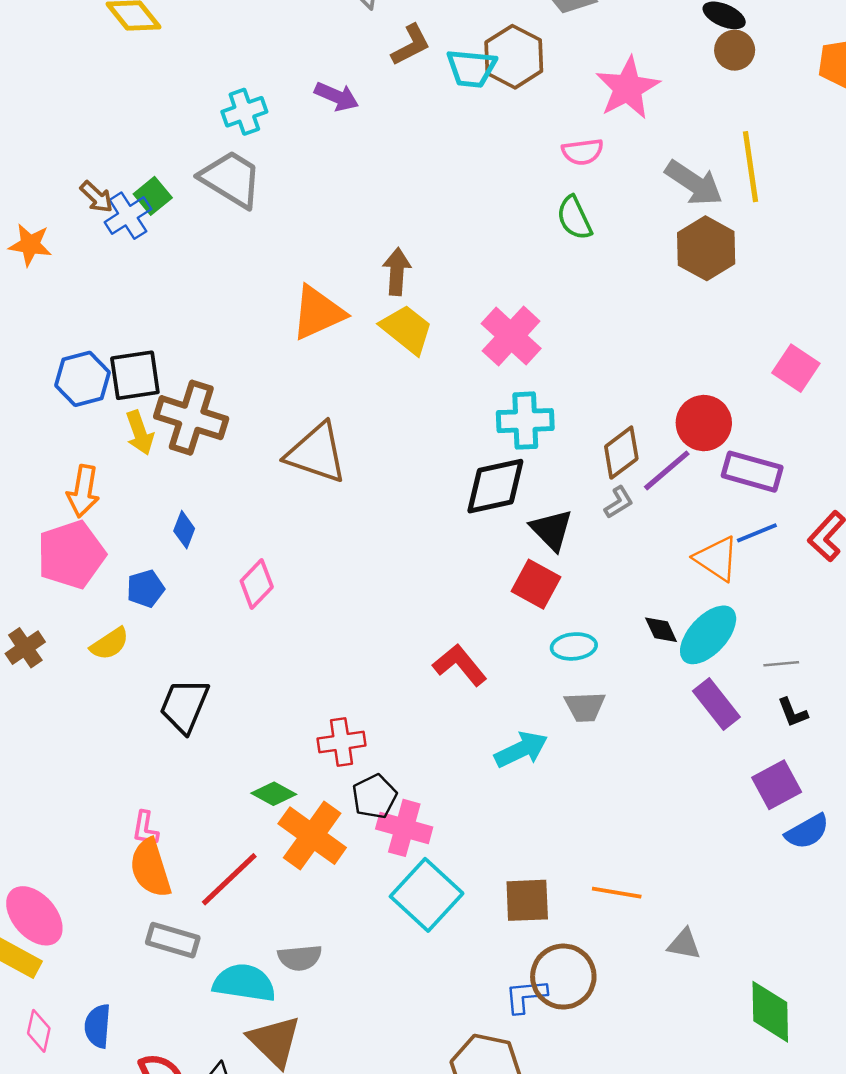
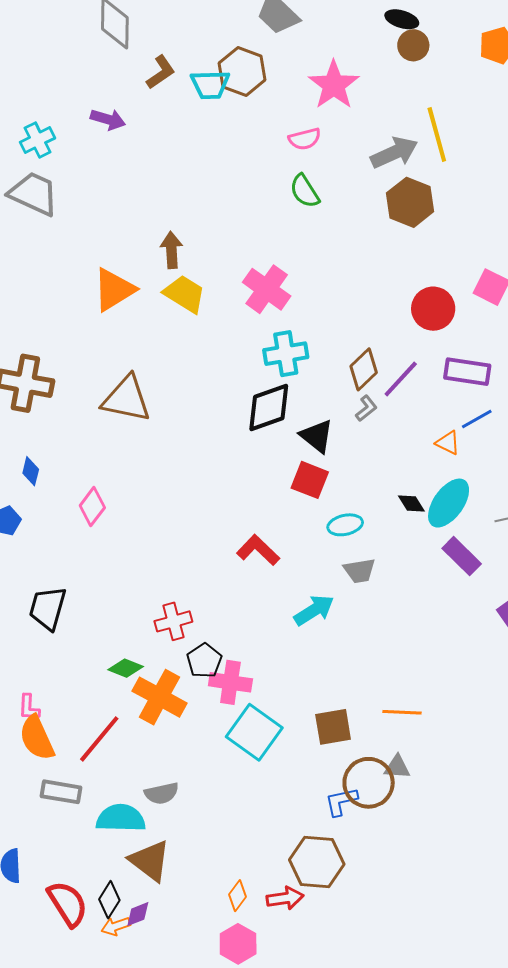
gray arrow: (694, 183) -> (394, 153), turned -51
red circle: (704, 423) -> (433, 309), moved
orange triangle: (717, 559) -> (448, 443), size x0.7
gray triangle: (684, 944) -> (397, 767), moved

